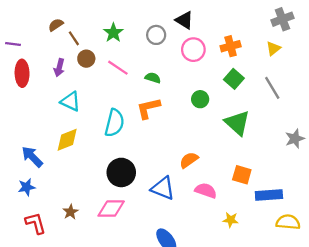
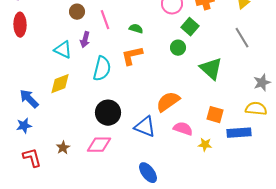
purple arrow: (59, 68) -> (85, 40), moved
pink line: (118, 68) -> (105, 20), turned 36
green square: (234, 79) -> (190, 27), moved
orange semicircle: (189, 160) -> (168, 102), size x1.4
yellow star: (231, 220) -> (205, 145), moved
yellow semicircle: (288, 222) -> (256, 109), moved

